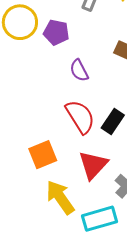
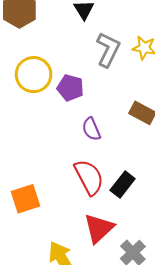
orange square: (43, 155) -> (25, 199), moved

